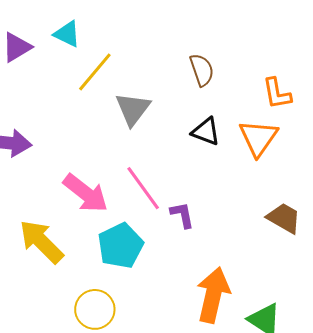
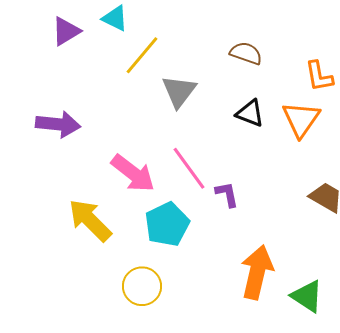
brown semicircle: (202, 70) -> (246, 53), turned -52

